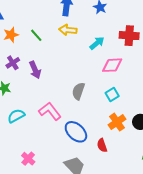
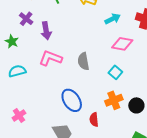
purple cross: (13, 63) -> (26, 19), turned -32
gray semicircle: (78, 91) -> (83, 61), turned -42
cyan square: (112, 94) -> (115, 72), turned -32
pink L-shape: (50, 111) -> (51, 58), moved, turned -45

